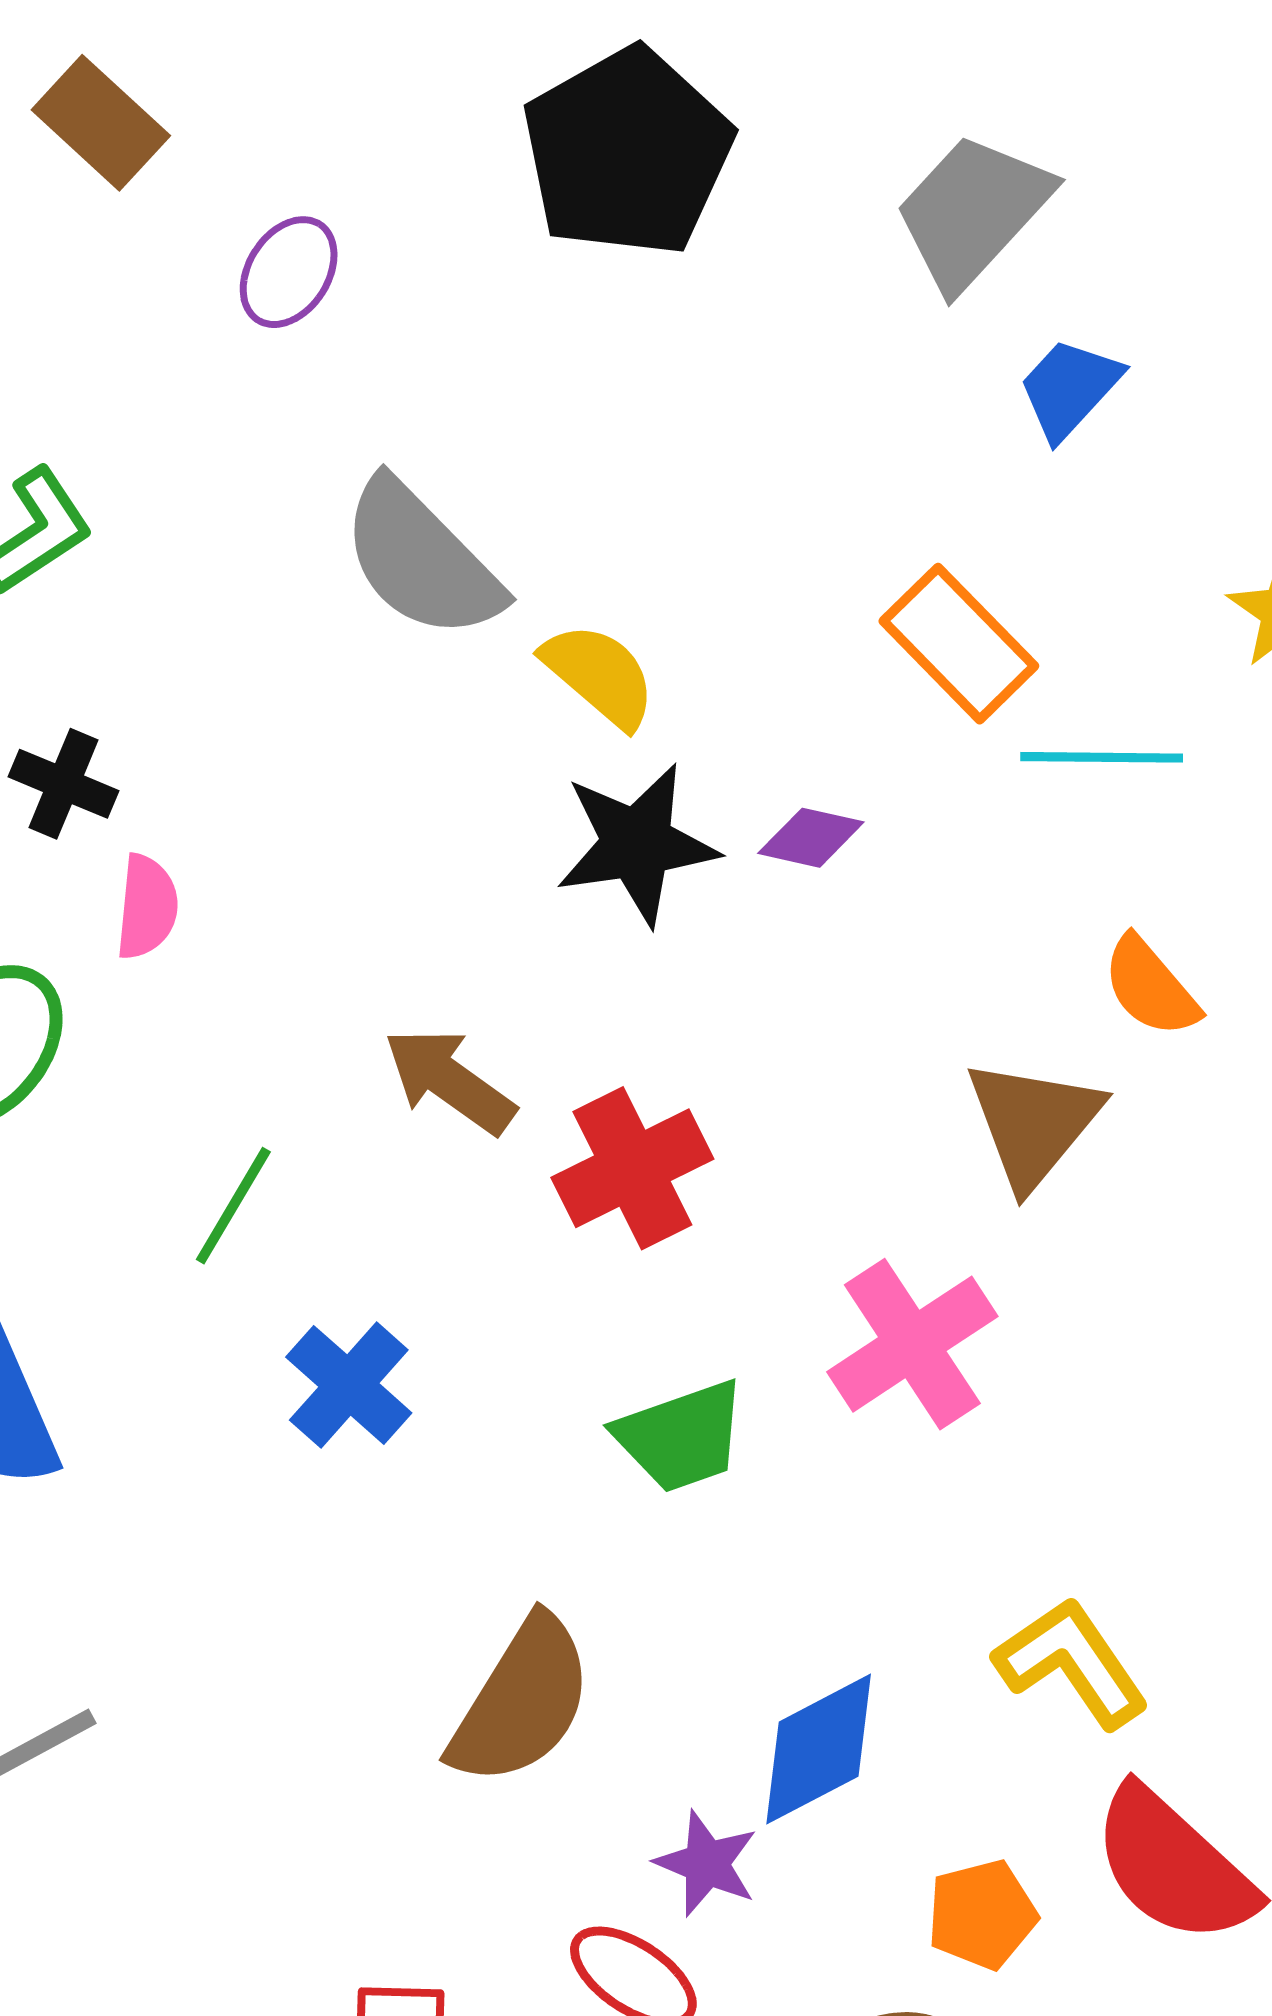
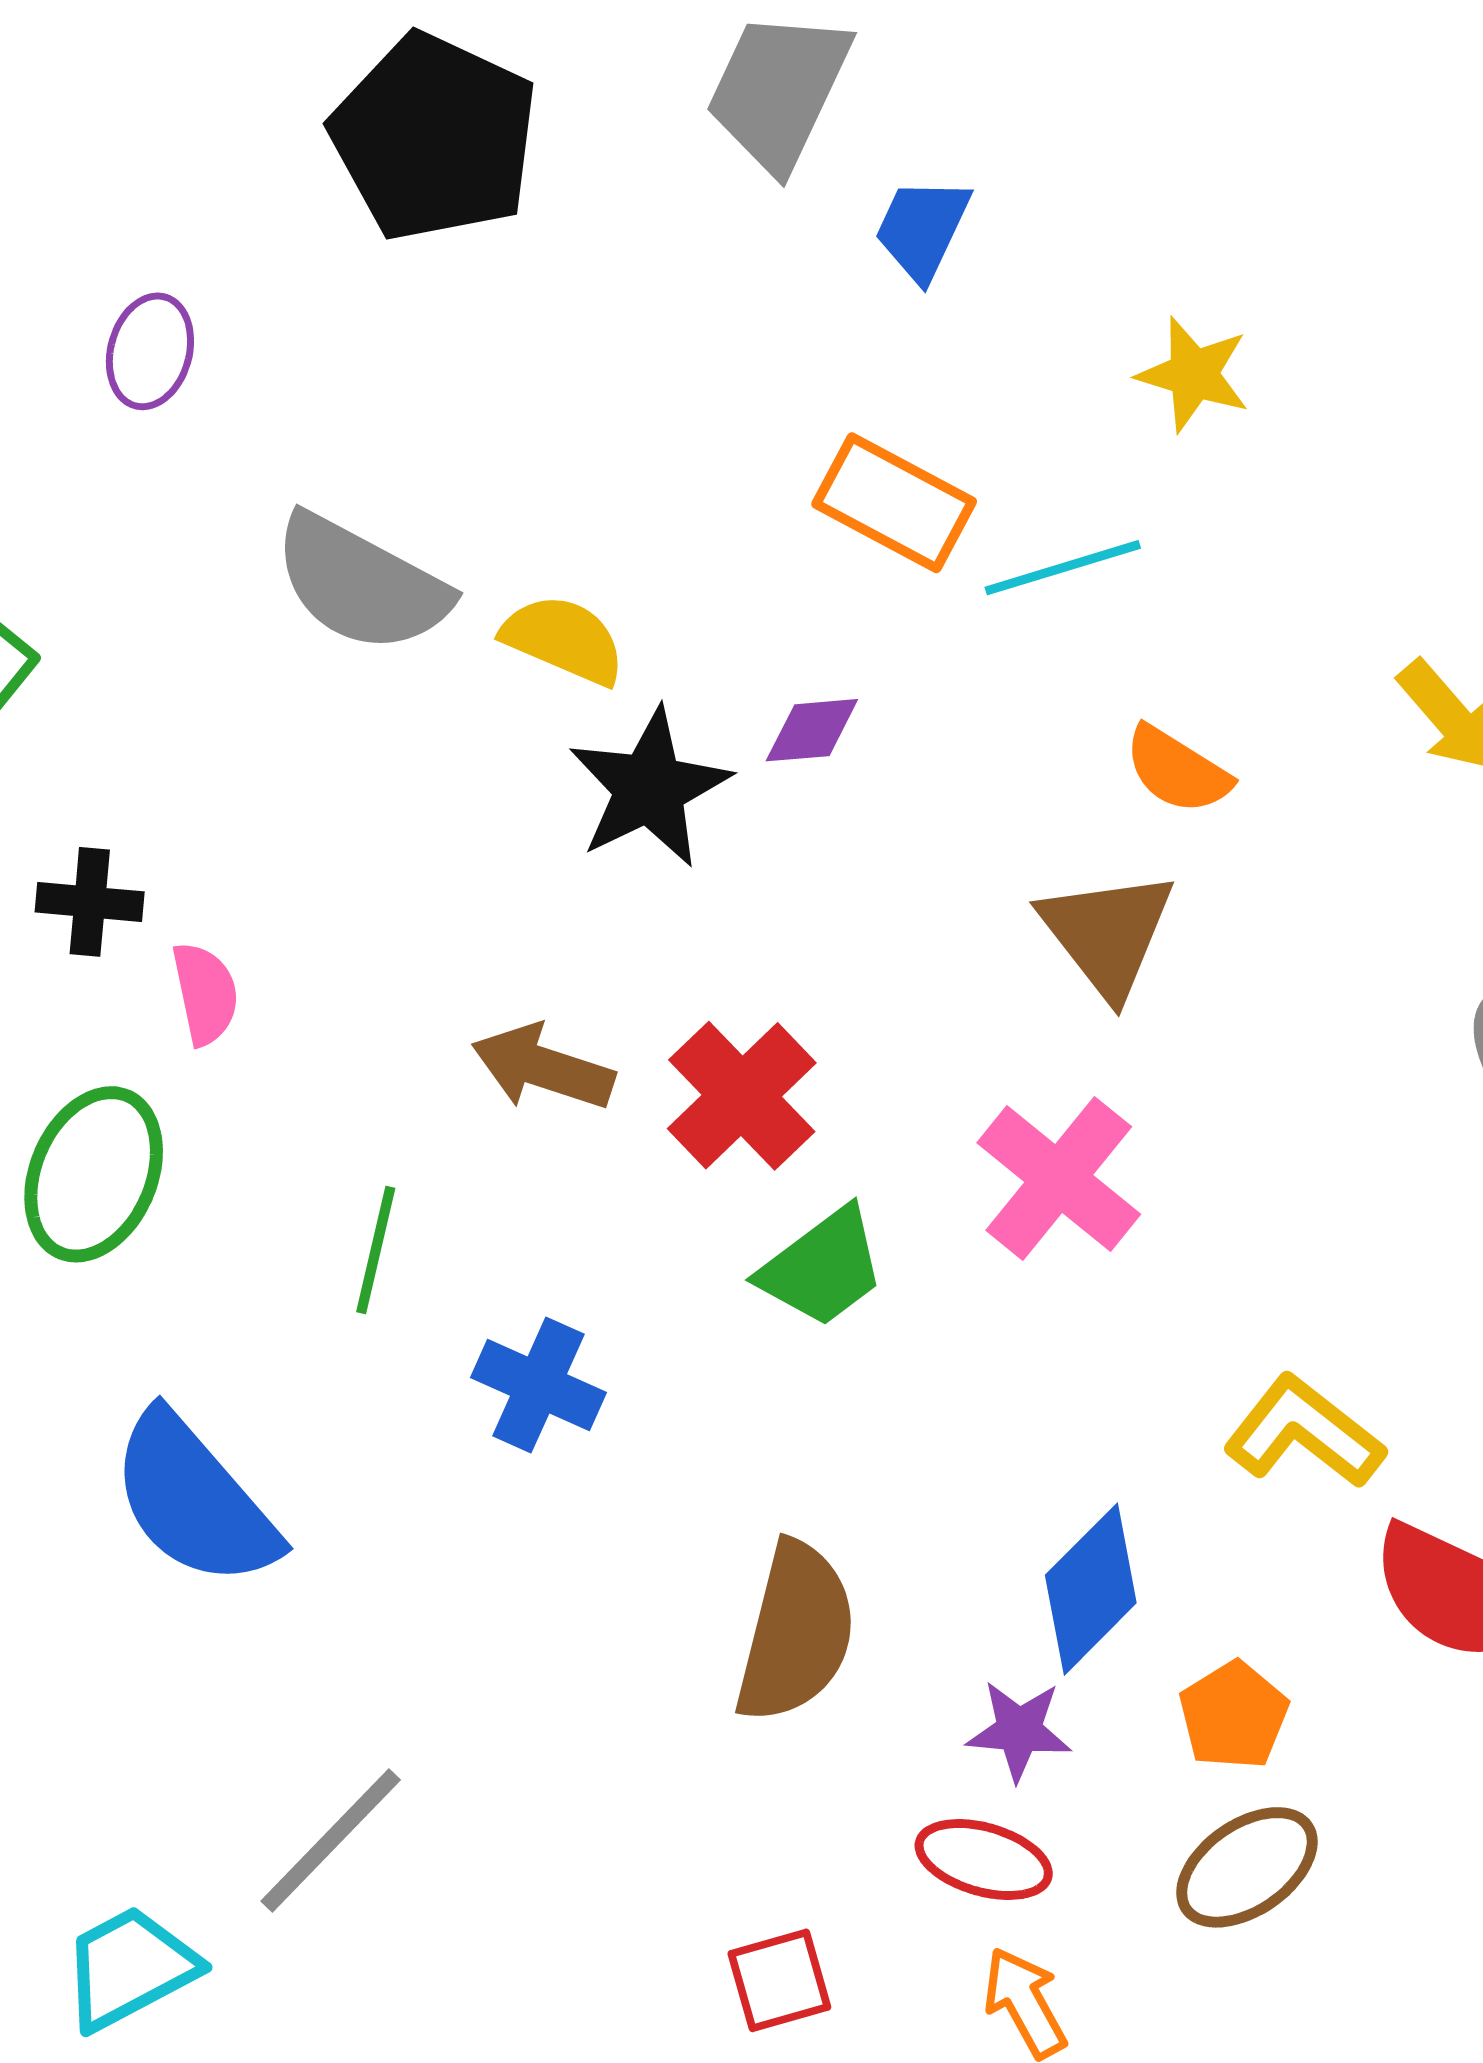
green trapezoid: (681, 1436) -> (822, 1267), moved
orange pentagon: (982, 1914) -> (1234, 1715), moved

